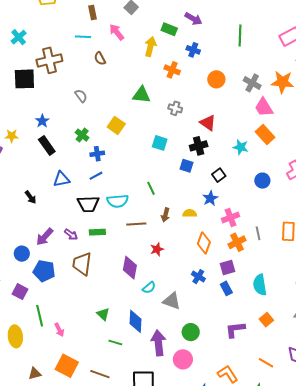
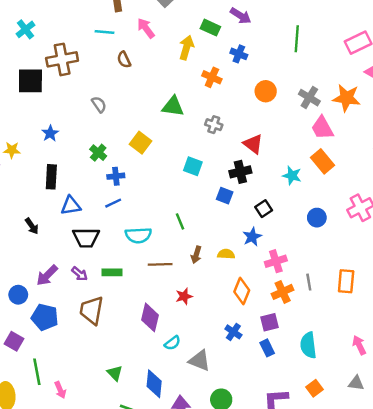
black rectangle: (47, 146) -> (51, 177), moved, turned 36
black trapezoid: (88, 204) -> (86, 238), moved

